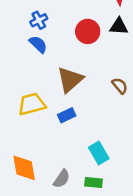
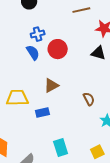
red circle: (88, 31) -> (58, 49), moved
brown triangle: (70, 80) -> (51, 86), size x0.7

